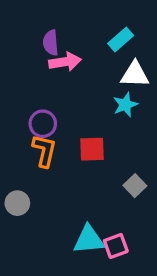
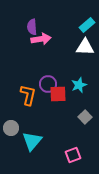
cyan rectangle: (121, 40) -> (87, 25), moved
cyan star: (125, 105) -> (79, 85), moved
purple circle: (43, 124) -> (48, 84), moved
cyan triangle: (89, 240) -> (32, 141), moved, turned -45

